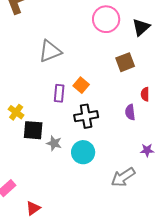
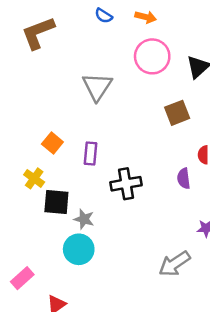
gray triangle: (50, 51) -> (97, 87), moved, turned -35
orange square: (81, 85) -> (52, 143), moved
cyan circle: (83, 152) -> (79, 249), moved

